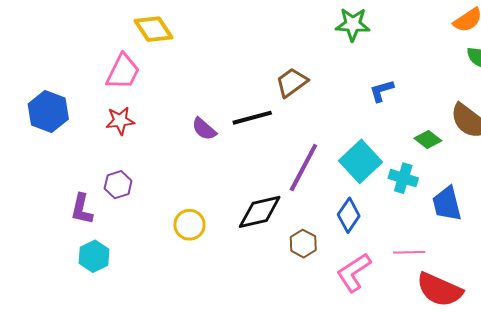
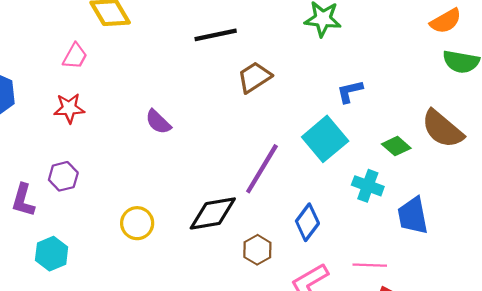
pink trapezoid: (123, 72) -> (75, 56), size x0.7
black line: (252, 118) -> (216, 35), moved
cyan square: (361, 161) -> (325, 139), moved
cyan hexagon: (94, 256) -> (52, 254), moved

